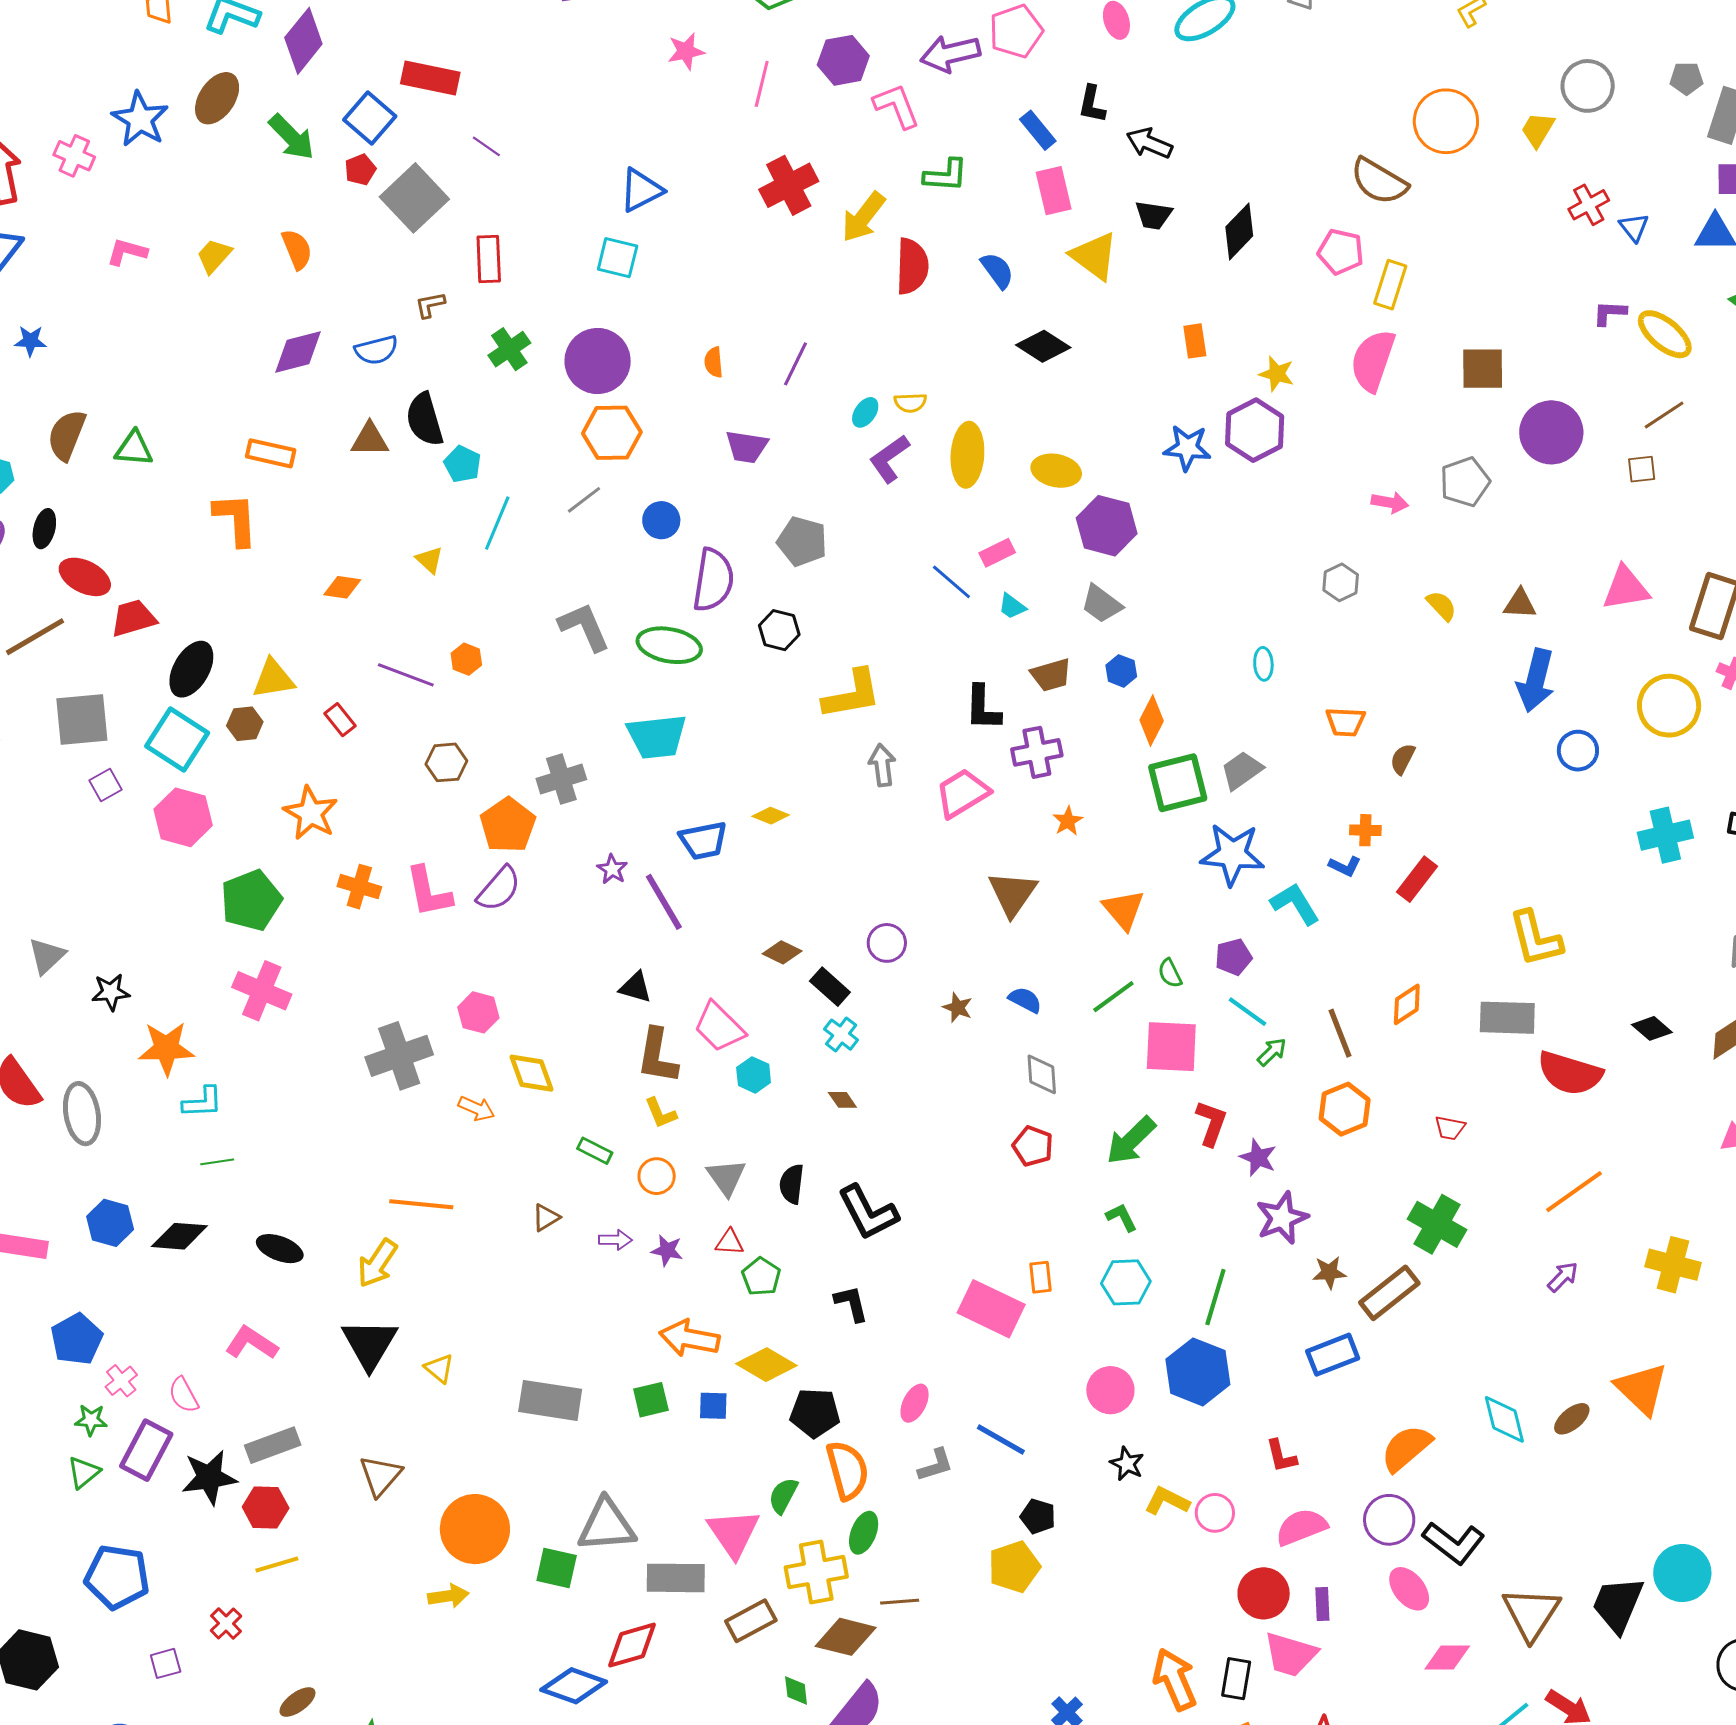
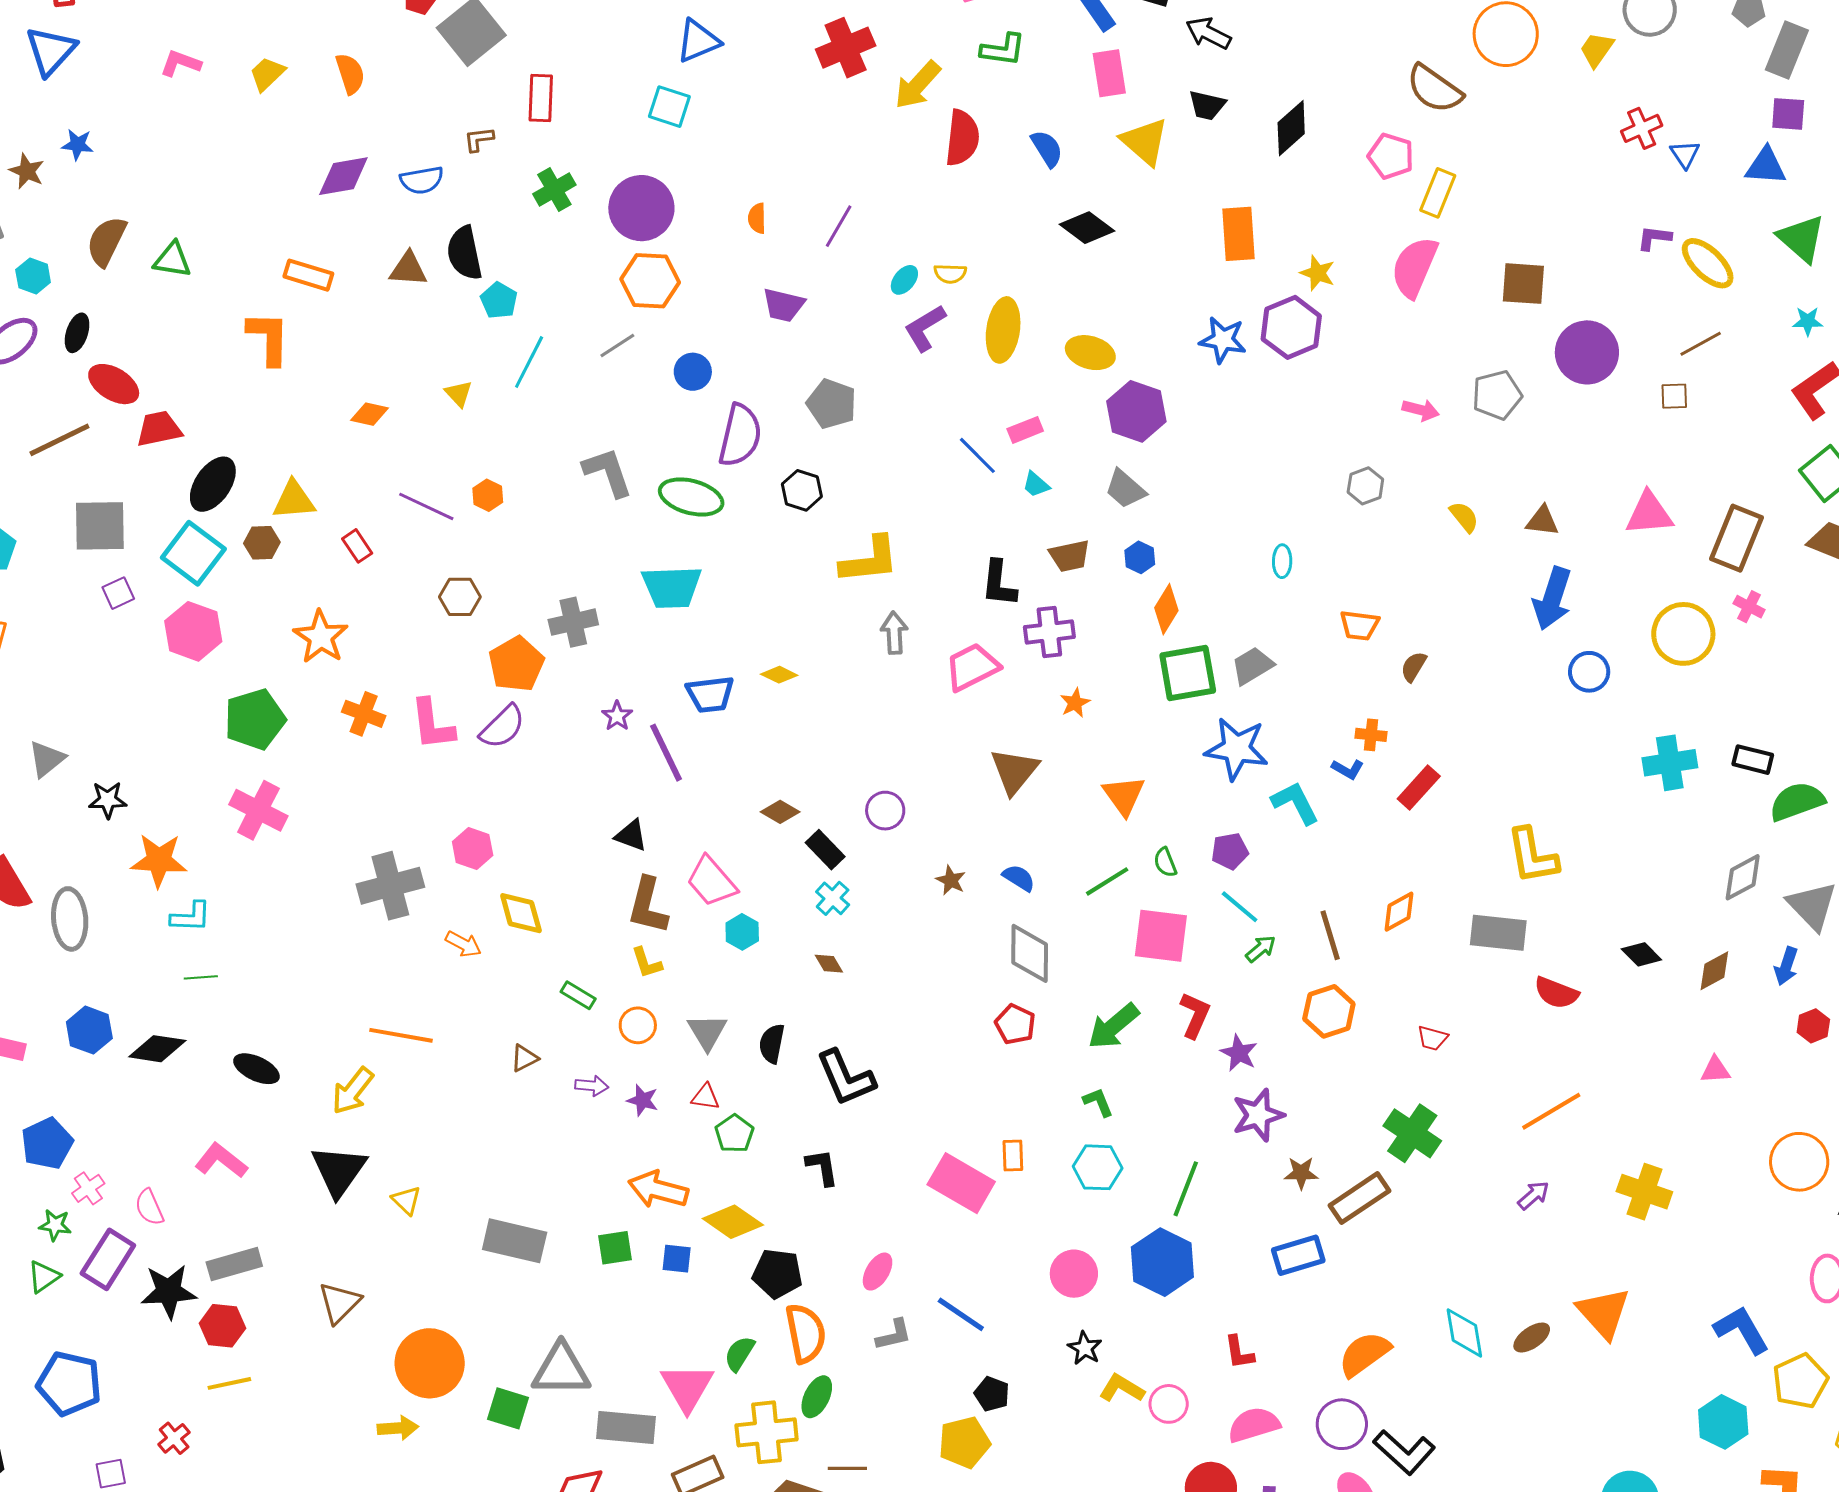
orange rectangle: (1195, 341) -> (1239, 234), size x1.6
red semicircle: (1570, 1073) -> (1556, 993), size x0.7
gray diamond: (1042, 1074) -> (1030, 953), size x1.4

